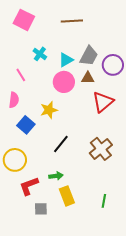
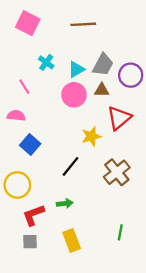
pink semicircle: (14, 100) -> (16, 116), turned -91
yellow star: (49, 110) -> (91, 136), moved
yellow rectangle: (67, 196) -> (72, 240), moved
gray square: (41, 209) -> (30, 242), moved

